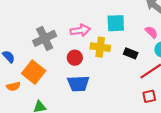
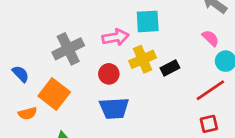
cyan square: (116, 23) -> (148, 21), moved
yellow cross: (100, 47) -> (143, 59), turned -30
black rectangle: (131, 53) -> (170, 68), moved, turned -48

